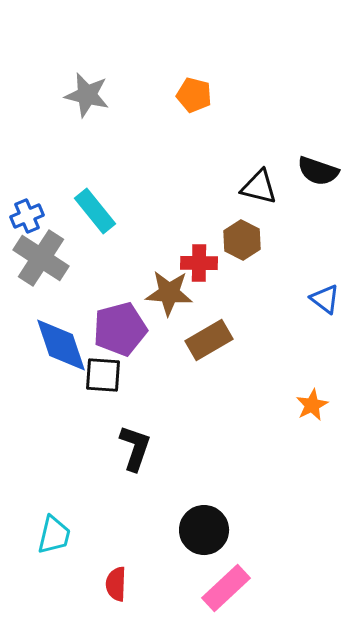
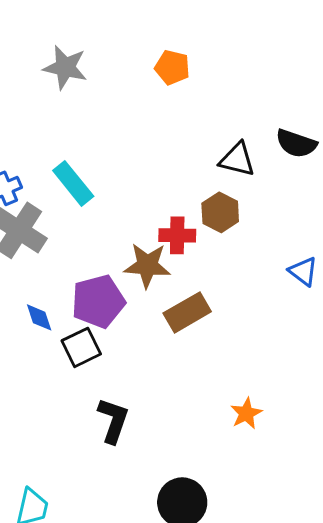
blue diamond: (61, 345) -> (39, 317), size x0.5
black square: (103, 375) -> (81, 347), turned -30
orange star: (312, 405) -> (246, 413), moved

